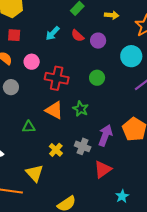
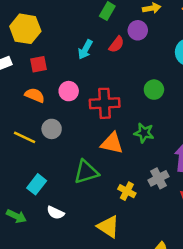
red semicircle: (78, 36) -> (117, 44), turned -80
purple circle: (98, 41) -> (138, 30), moved
green triangle: (29, 127) -> (86, 172), size x1.5
gray cross: (83, 146) -> (158, 178), turned -35

